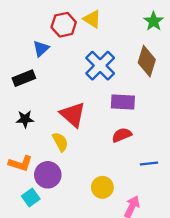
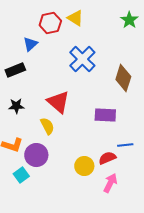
brown diamond: (147, 61) -> (123, 78), moved
purple rectangle: (123, 102) -> (105, 115), moved
red semicircle: (122, 135) -> (107, 158), moved

